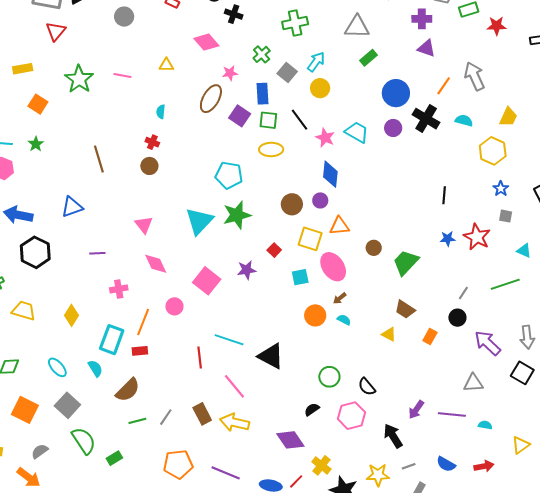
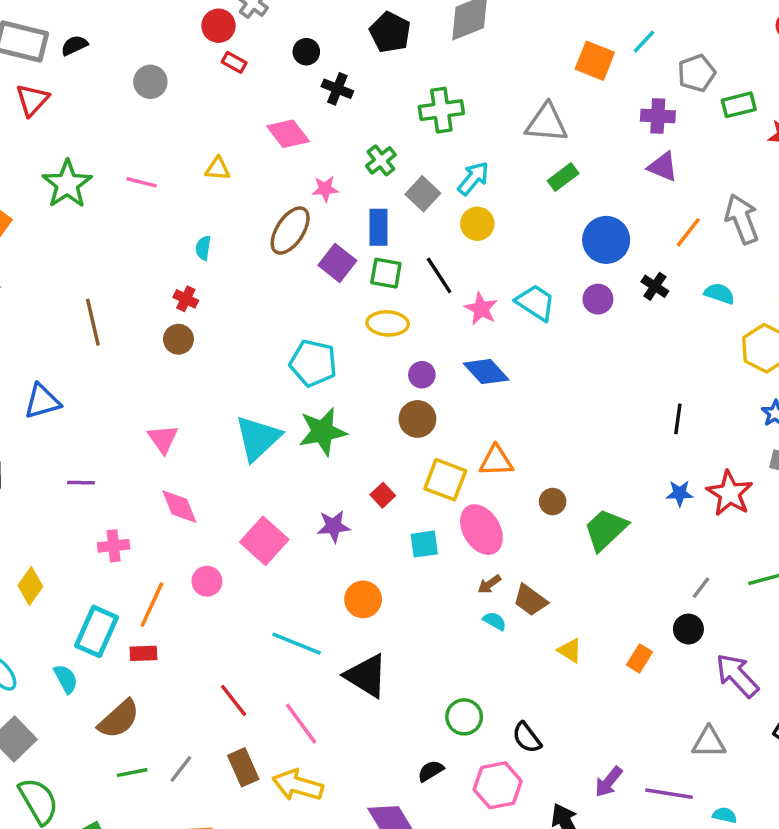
black cross: (426, 119) -> (655, 286), size x0.6
blue diamond: (330, 174) -> (486, 372), turned -52
purple circle: (320, 200) -> (422, 375), moved
brown trapezoid: (405, 309) -> (530, 600), moved
orange circle: (315, 315) -> (363, 599), moved
red line: (200, 358) -> (234, 700), moved, turned -35

